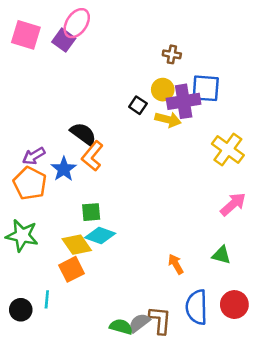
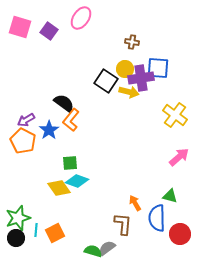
pink ellipse: (77, 23) -> (81, 18), moved
black square: (138, 105) -> (106, 81), size x1.6
green star: (22, 235) -> (18, 218), moved, turned -30
orange square: (72, 269) -> (55, 233), moved
blue semicircle: (197, 307) -> (157, 218), moved
brown L-shape: (160, 320) -> (123, 224), moved

